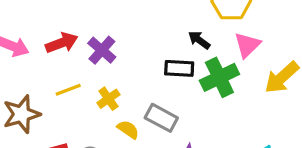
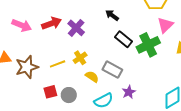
black arrow: (199, 40) -> (112, 15), moved
black rectangle: (179, 68) -> (123, 39), turned 36
yellow line: (68, 90) -> (58, 64), moved

